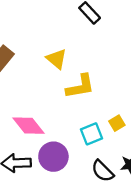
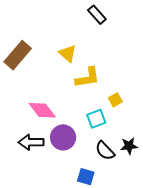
yellow square: (117, 123) -> (115, 100), moved

